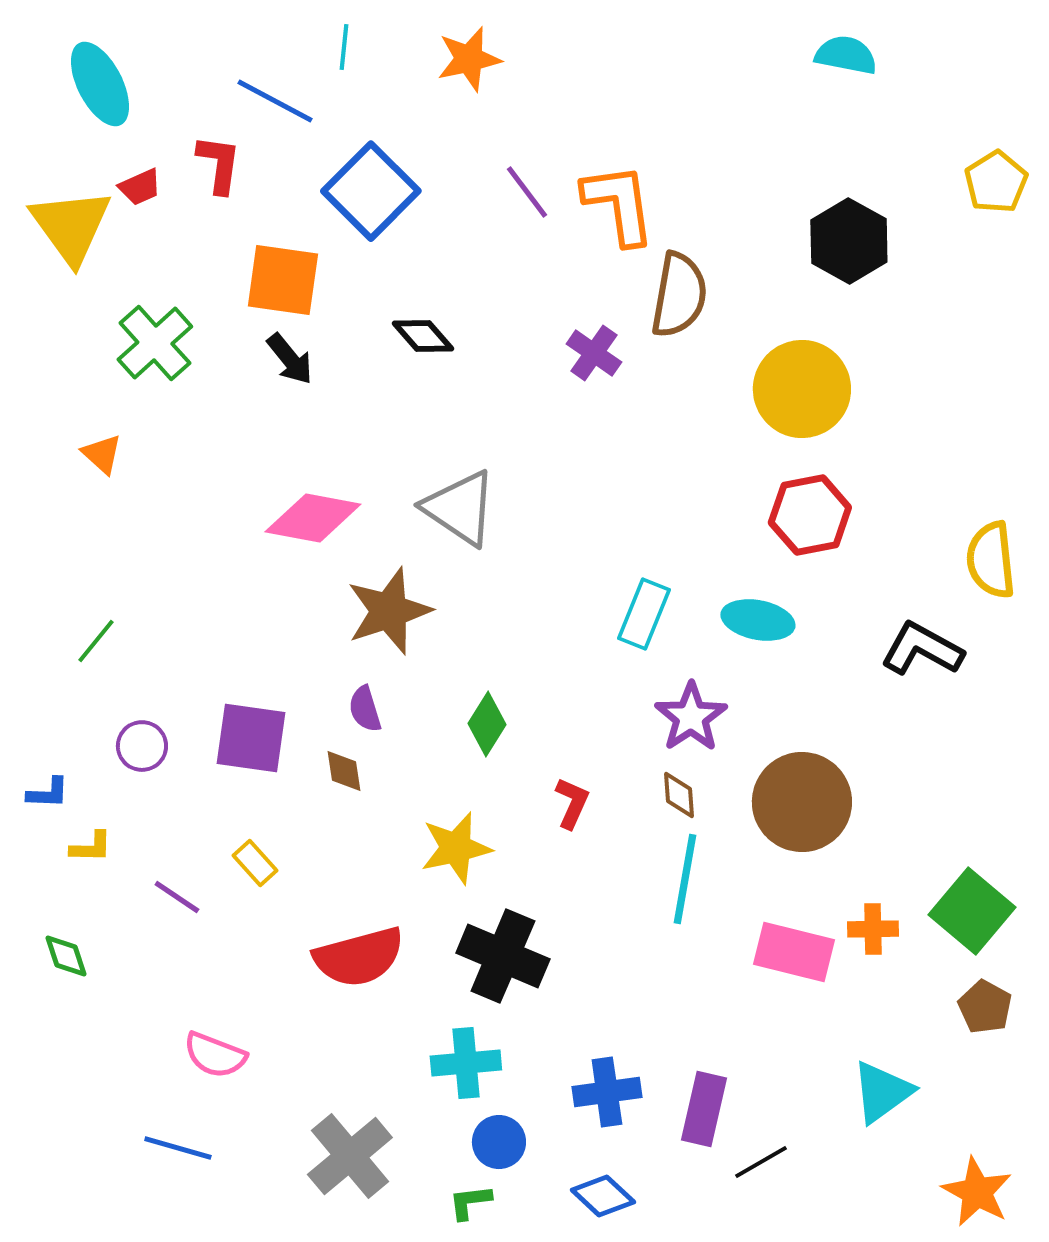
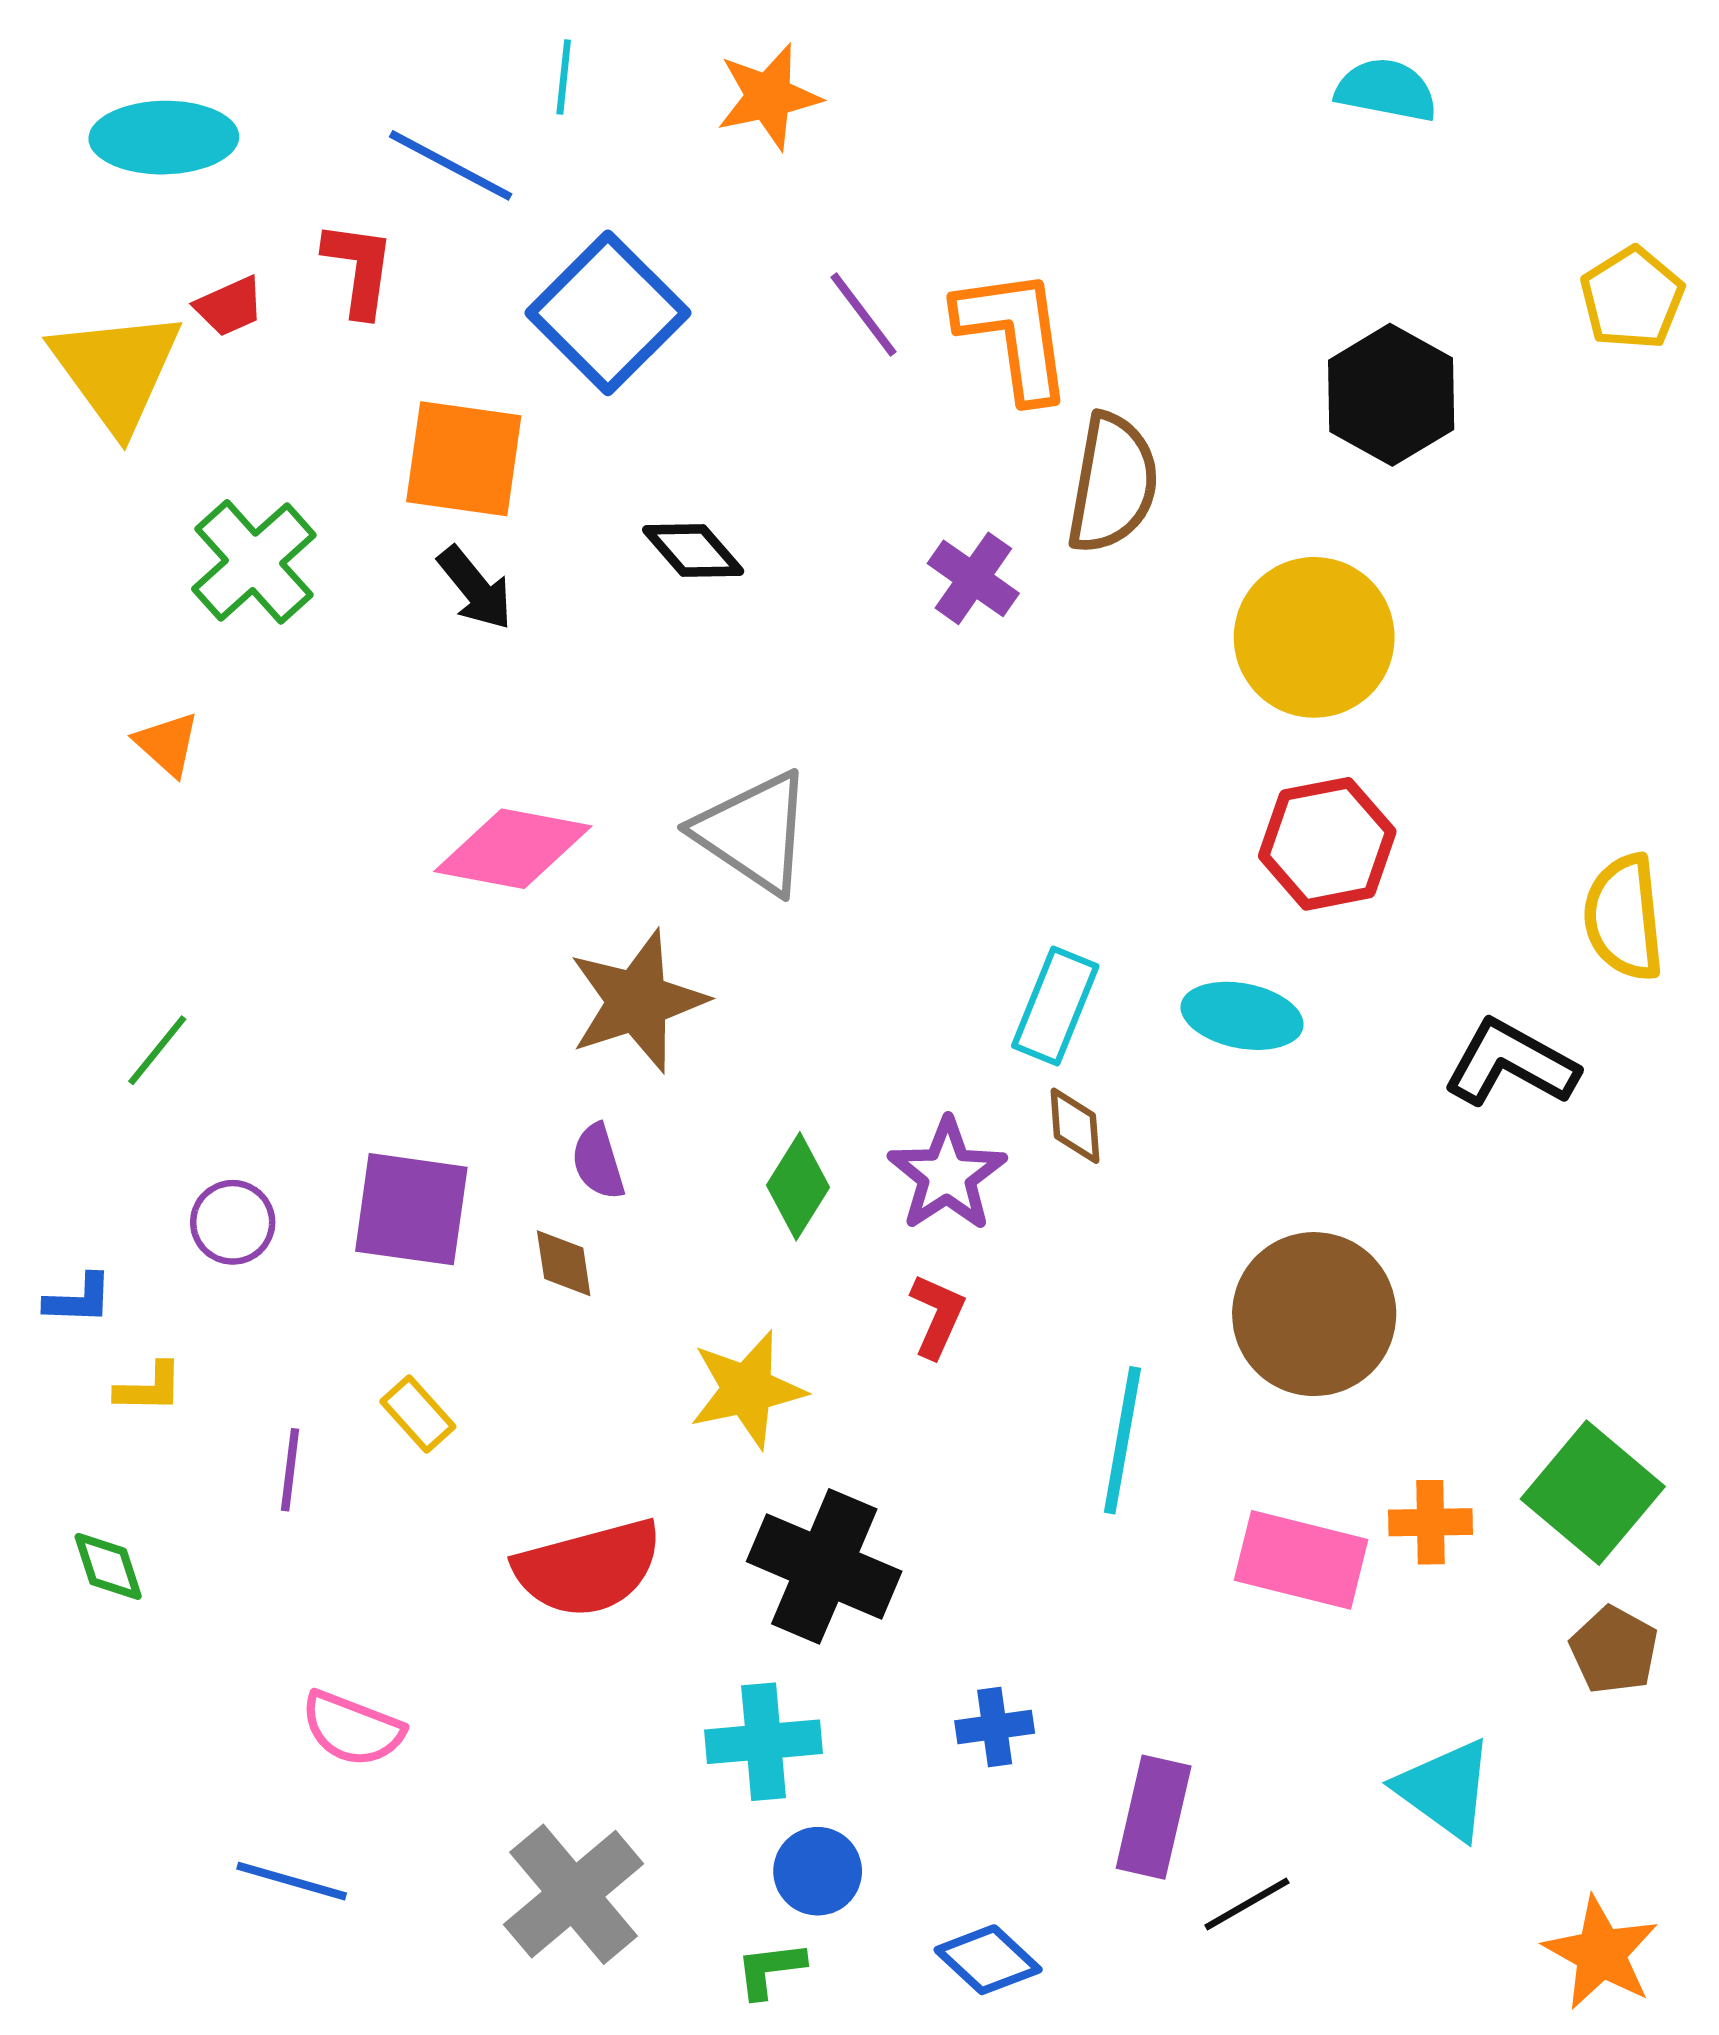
cyan ellipse: (100, 84) -> (164, 138), turned -64
purple star: (691, 717) -> (947, 1175), moved
brown diamond: (679, 795) -> (1075, 1126), moved
purple line: (177, 897) -> (290, 1470), turned 63
blue cross: (607, 1092) -> (995, 1727), moved, size x0.7
cyan triangle: (882, 1092) -> (1445, 1789), turned -48

